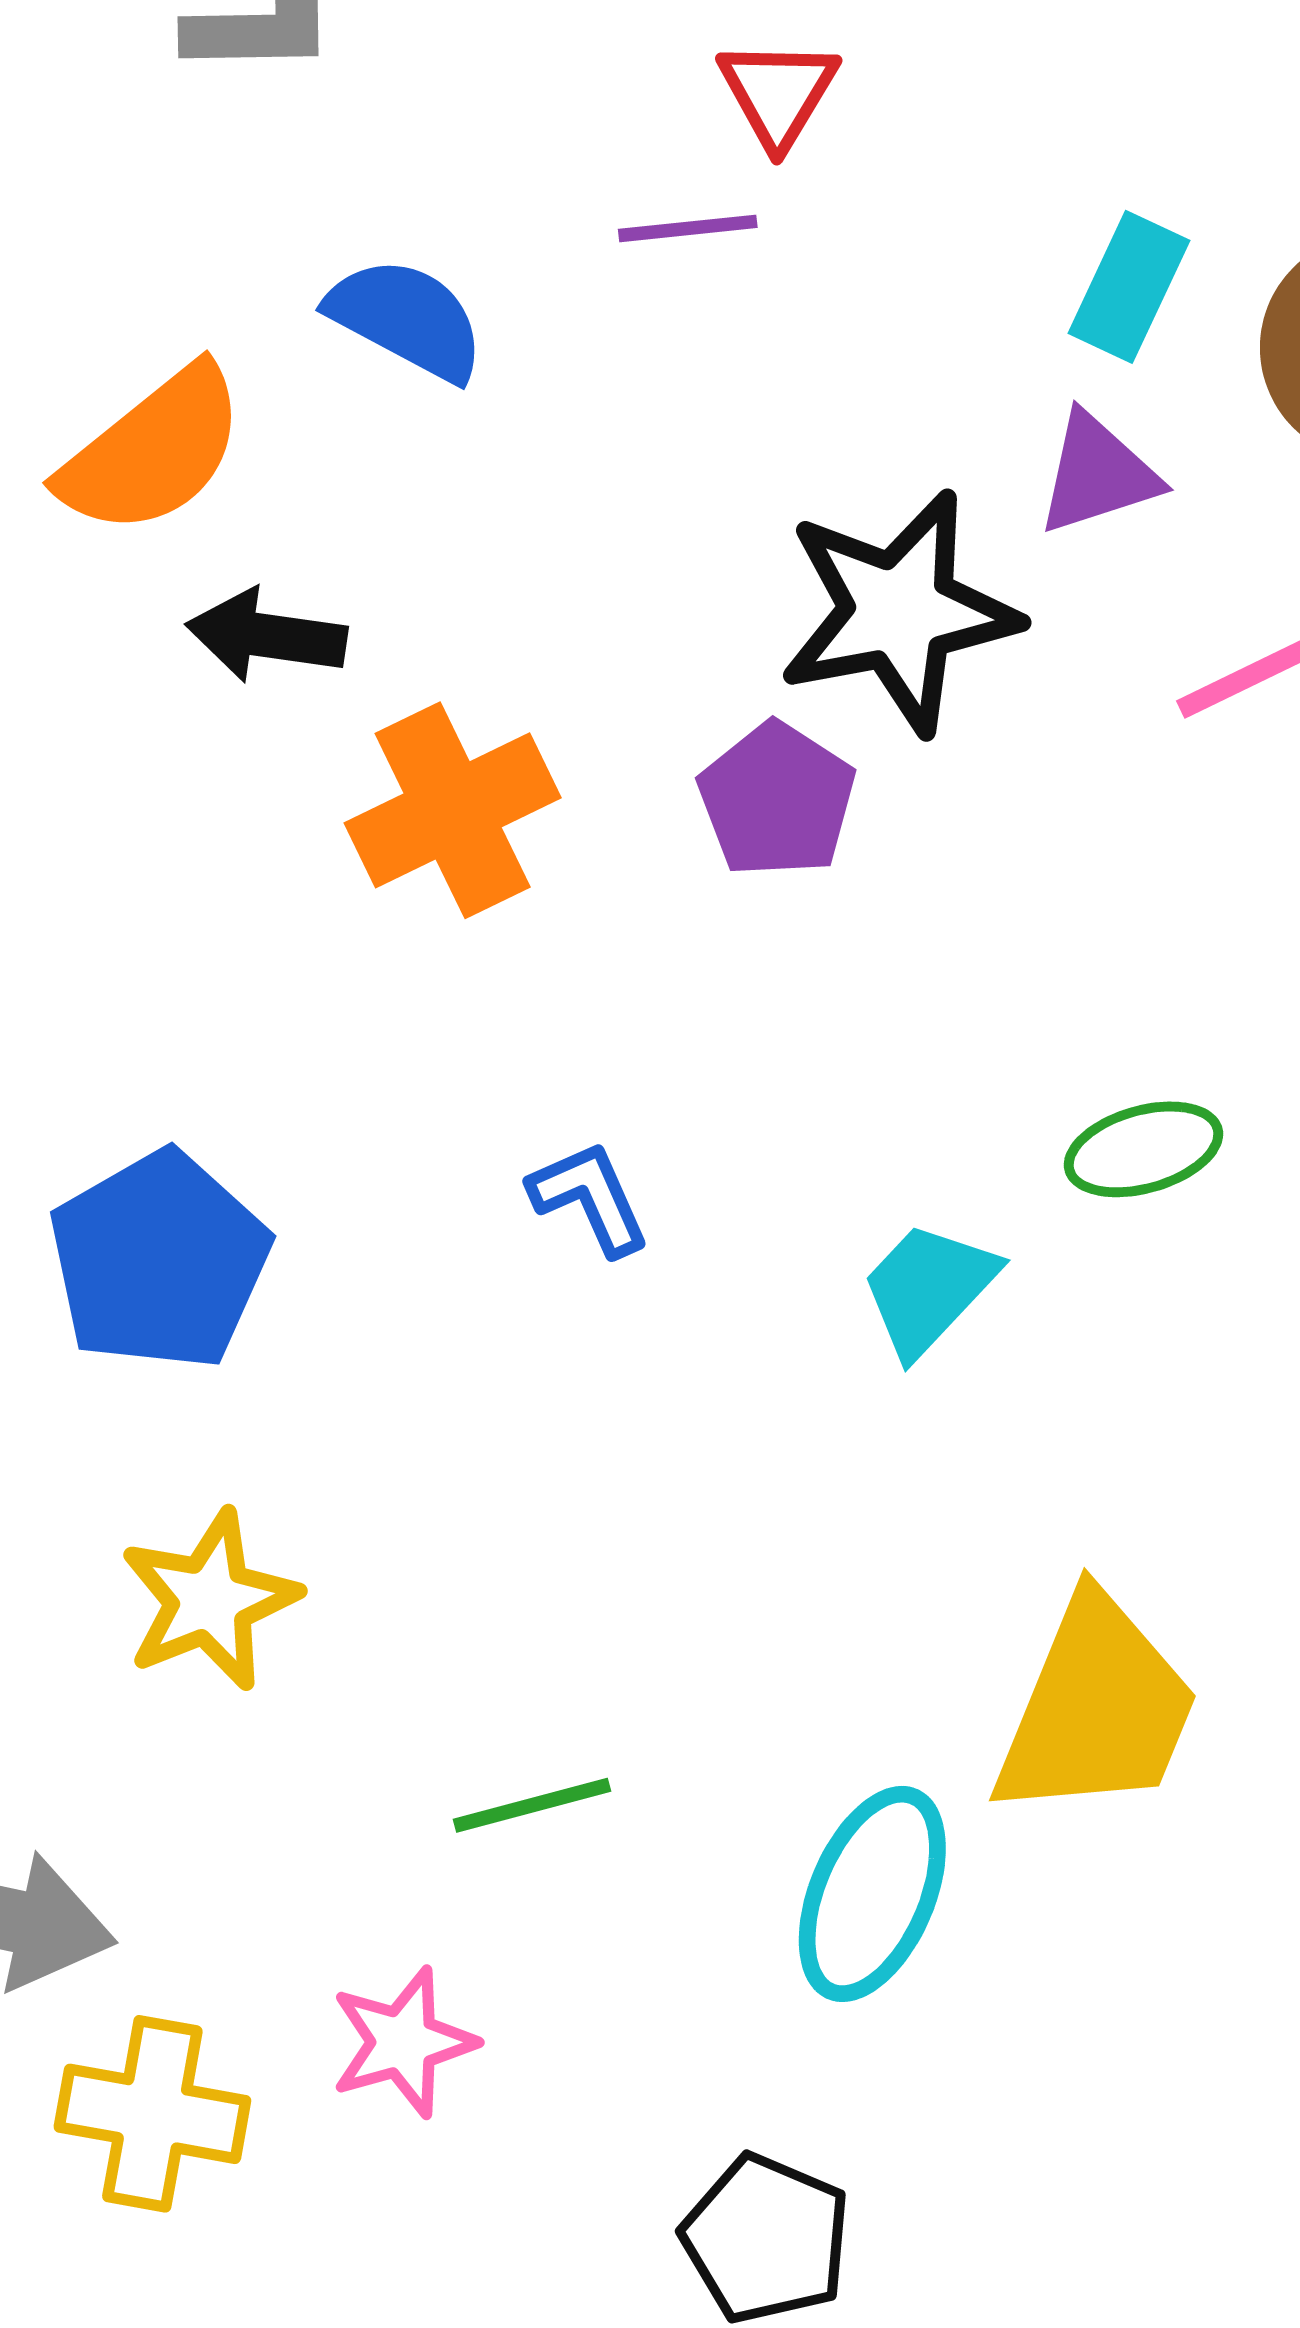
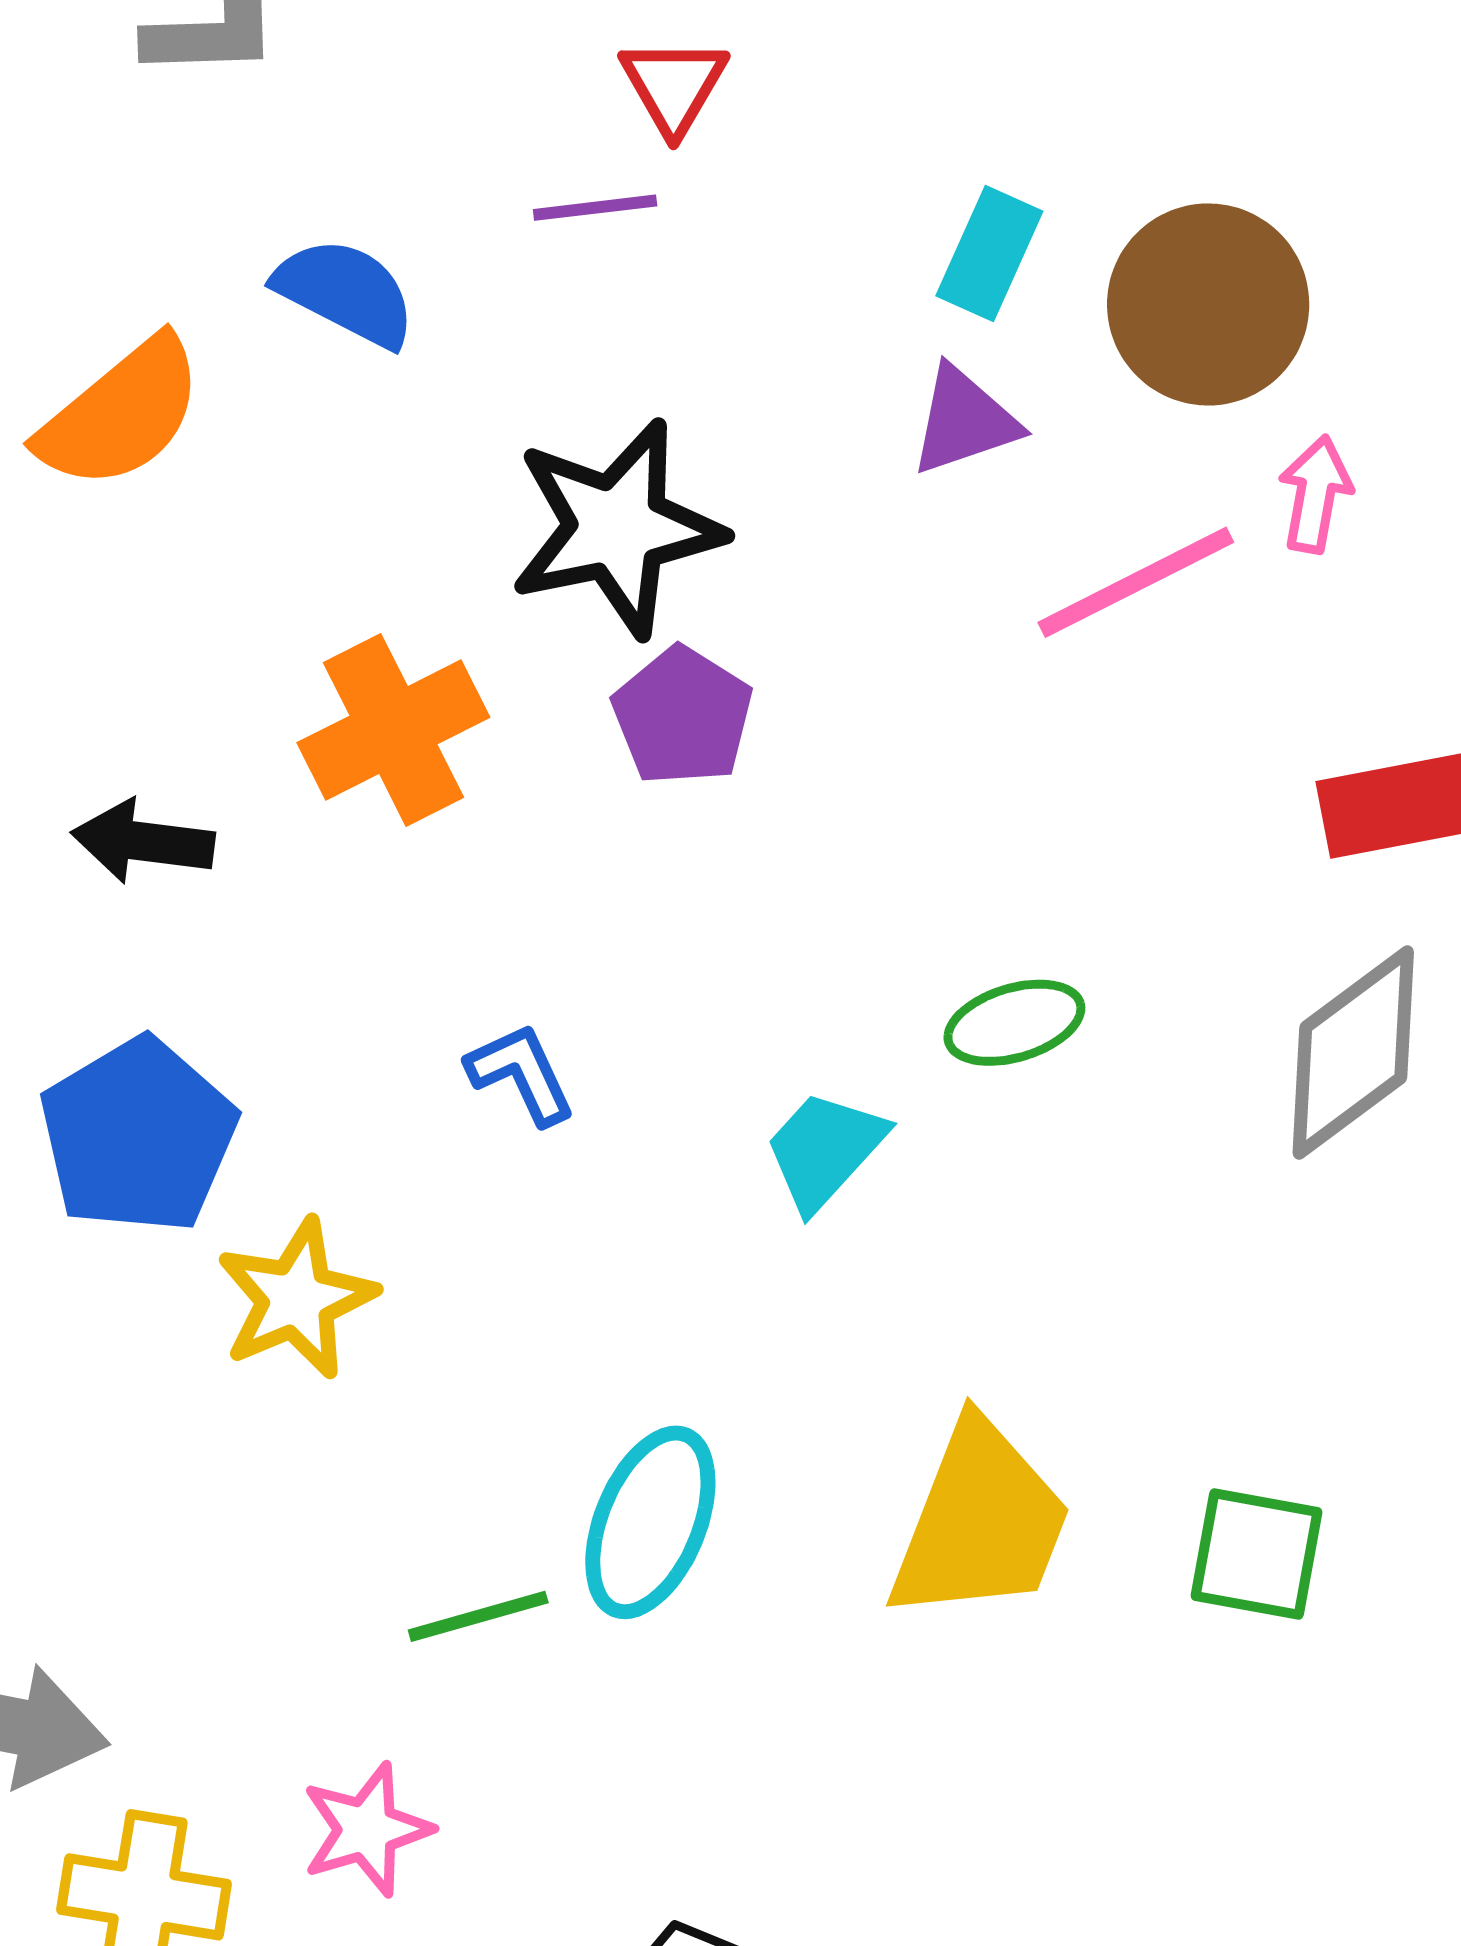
black star: (899, 612) -> (617, 528), moved
black arrow: (266, 636) -> (143, 842), moved
yellow star: (210, 1600) -> (296, 1299), moved
cyan ellipse: (872, 1894) -> (650, 1522), moved

